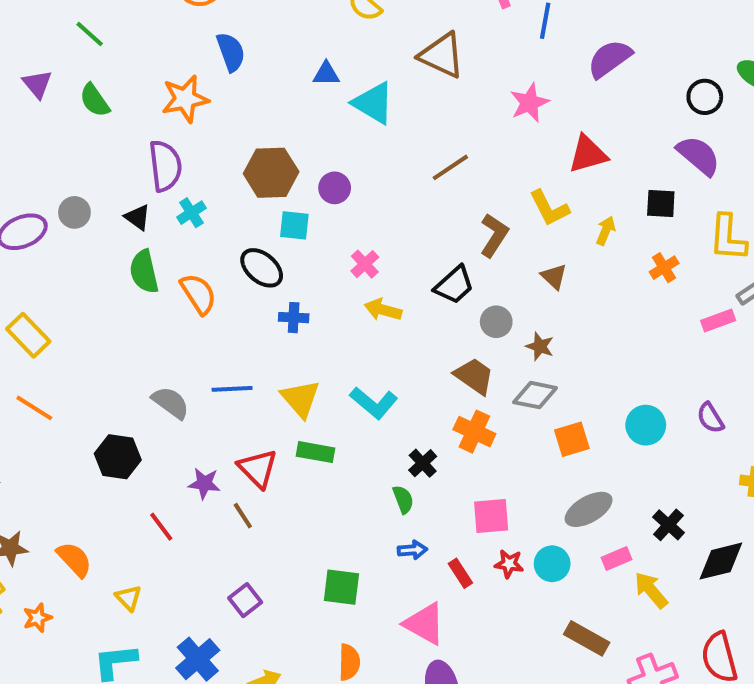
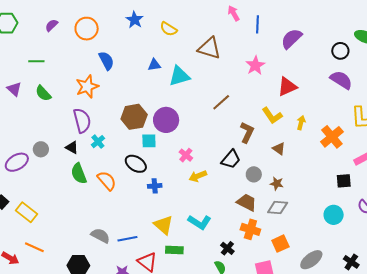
green line: (90, 34) -> (36, 61), turned -35
cyan triangle: (373, 103) -> (179, 76), turned -40
purple circle: (335, 188) -> (166, 120), size x1.6
black square: (661, 204) -> (344, 181), moved
orange cross: (664, 268) -> (332, 137), size x1.6
yellow arrow: (383, 310) -> (198, 176), turned -30
blue line: (232, 389) -> (127, 239), moved
orange square: (572, 439) -> (280, 244), moved

